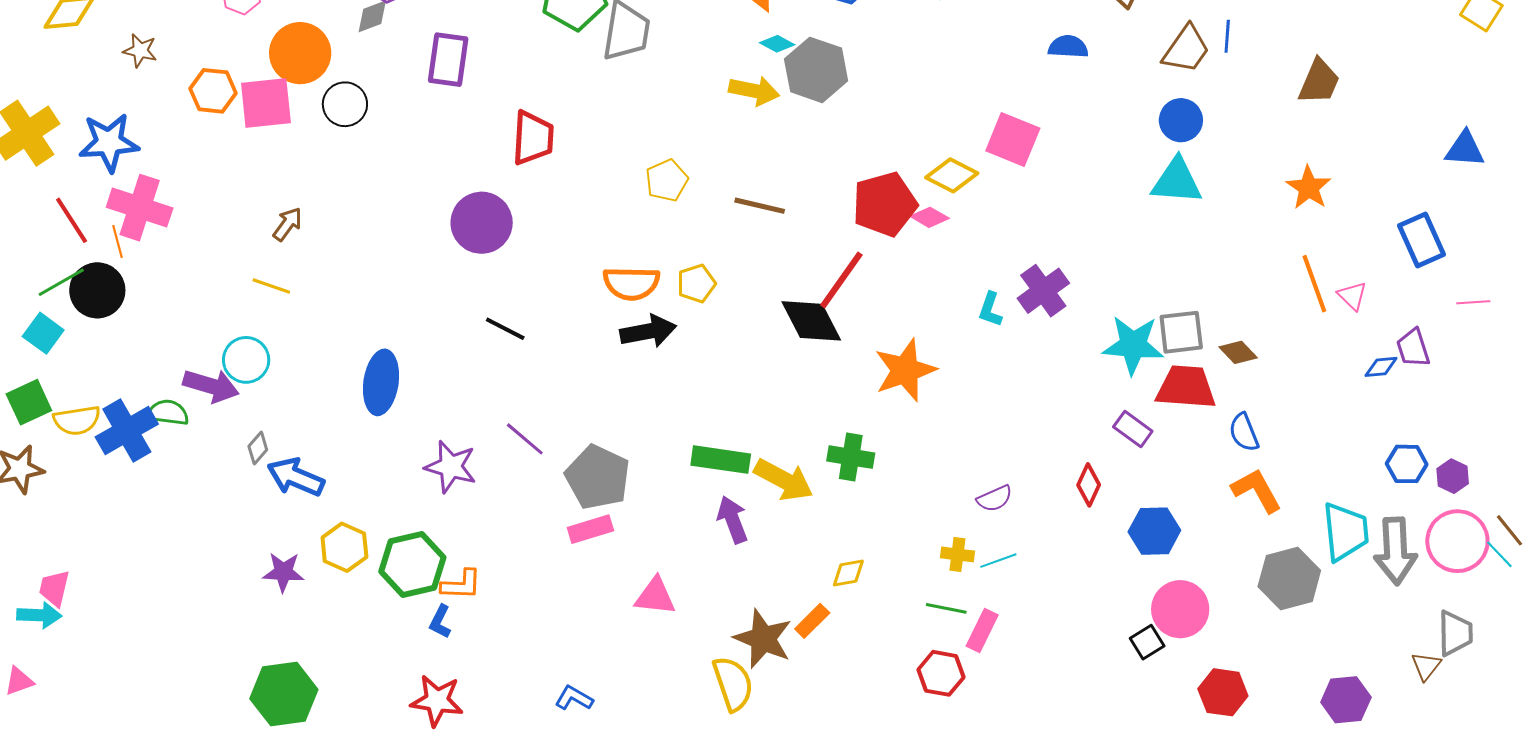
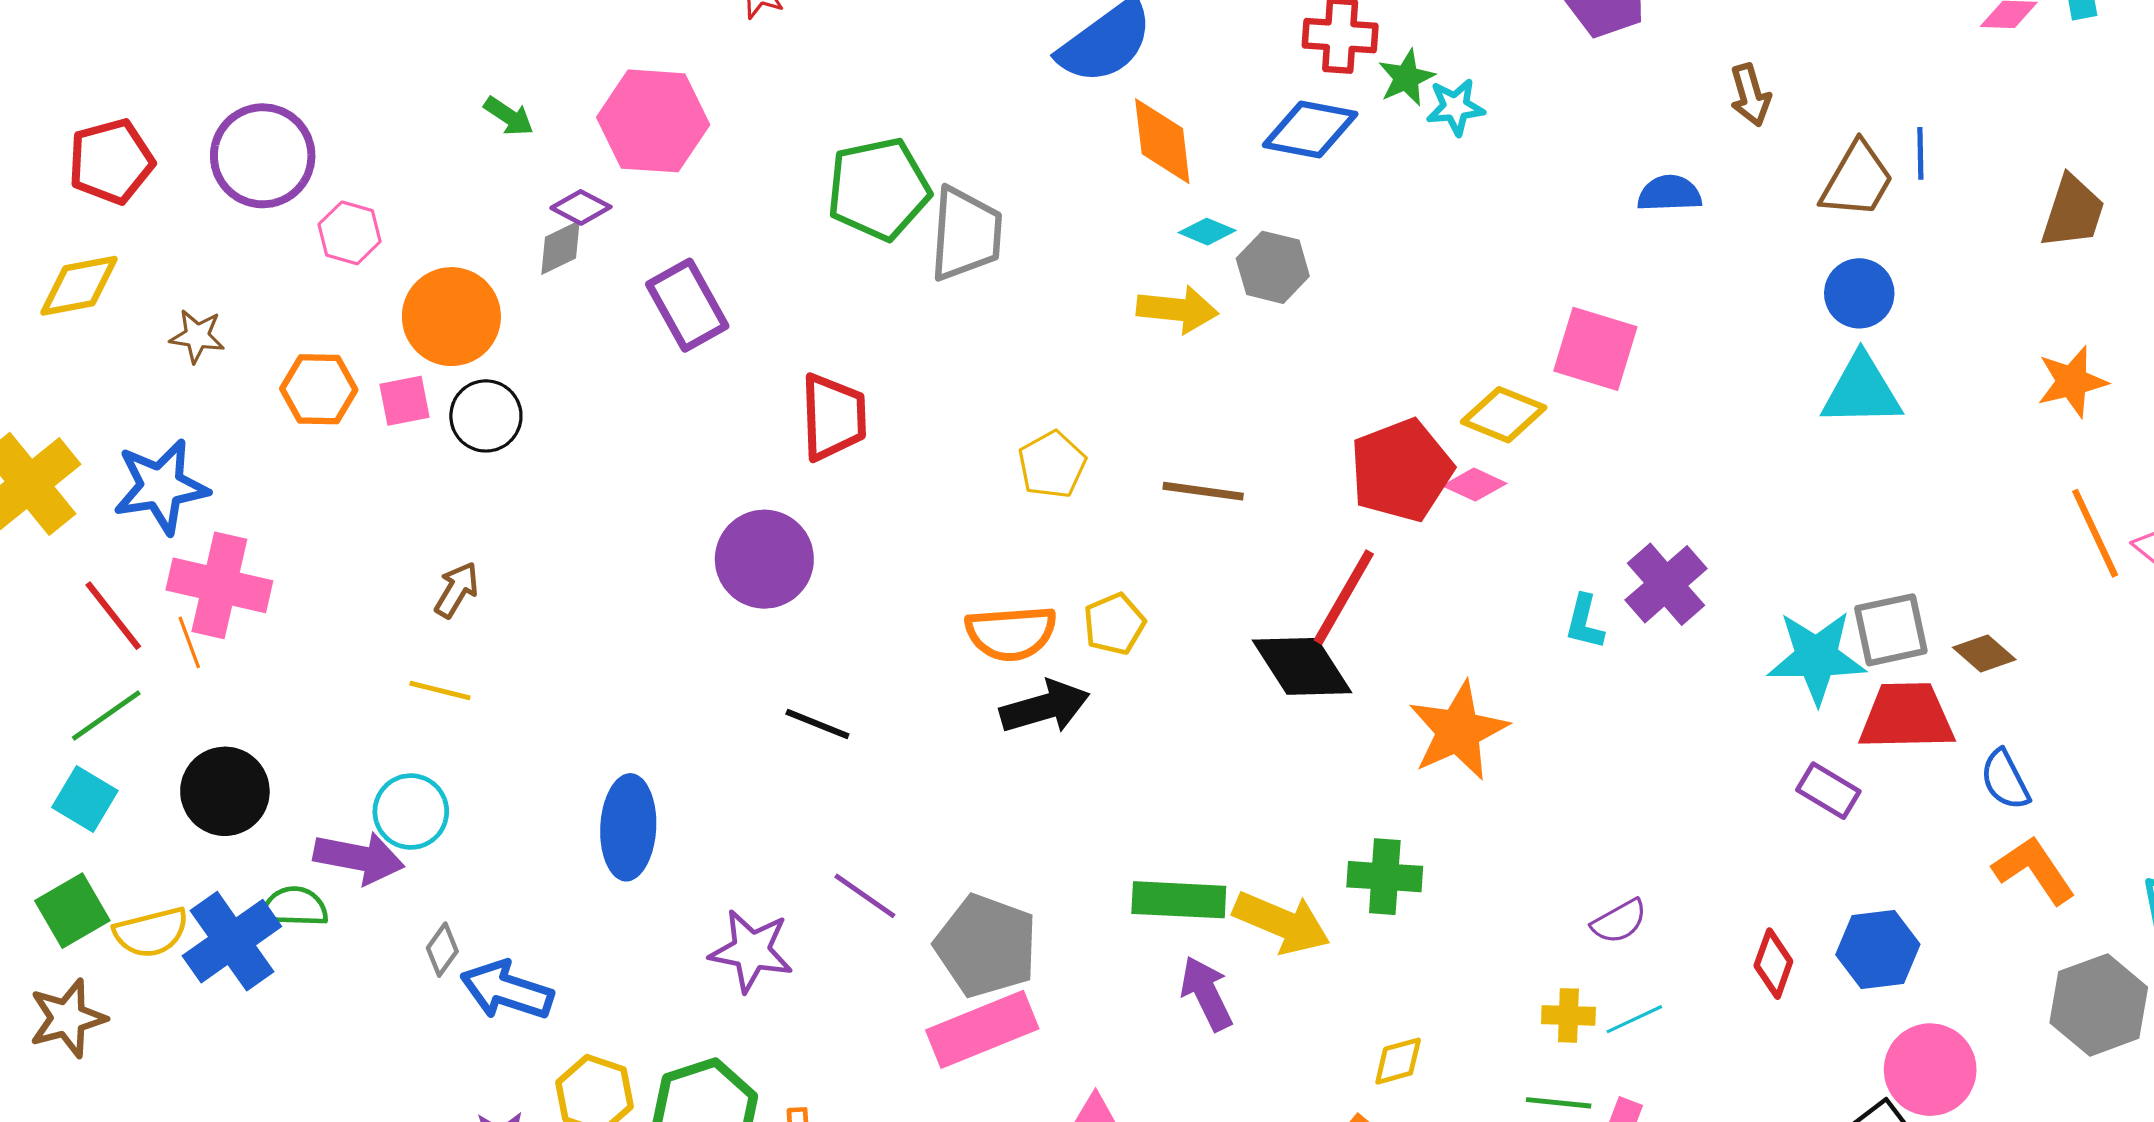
purple rectangle: (448, 60) -> (687, 305), turned -32
gray hexagon: (816, 70) -> (1273, 267), size x0.7
pink square: (266, 103) -> (405, 401), size x0.6
black circle: (345, 104) -> (486, 416), moved
orange star: (1309, 188) -> (2072, 382), turned 30
black circle: (97, 290) -> (225, 791), moved
red diamond: (1089, 485) -> (1773, 964), moved
pink rectangle: (590, 529) -> (982, 1029), size x1.5

